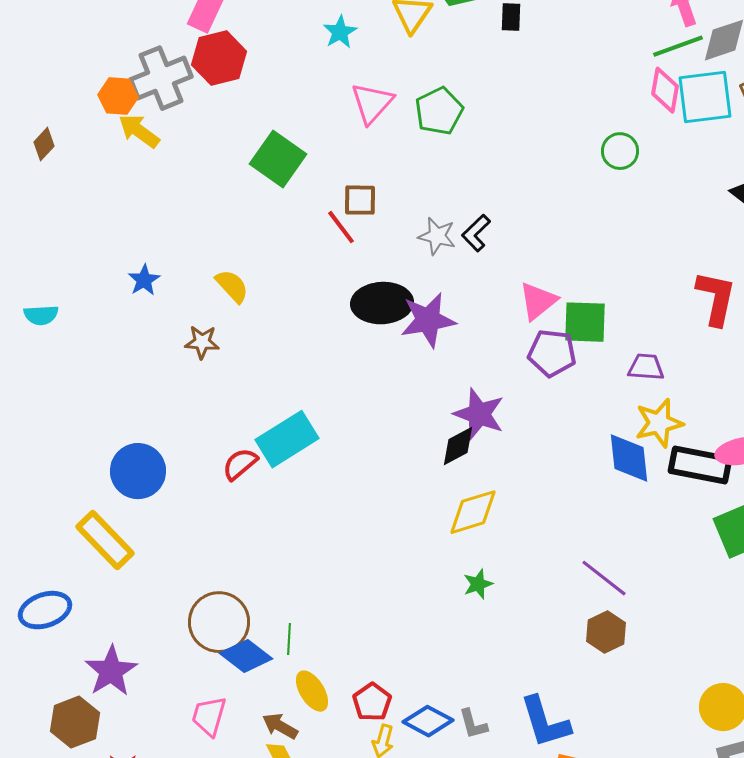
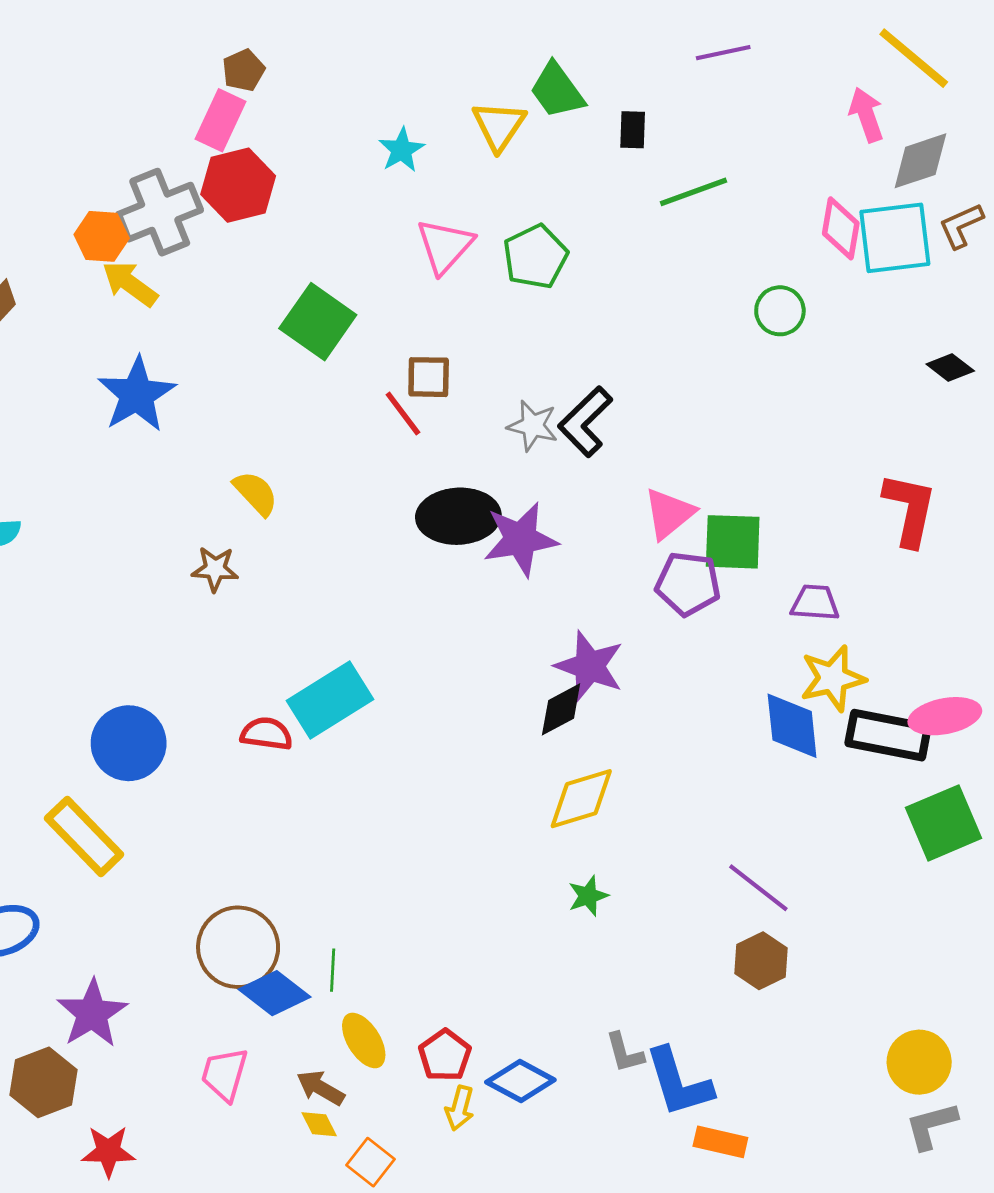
green line: (678, 46) -> (693, 192), moved
black L-shape: (476, 233) -> (585, 422), size x1.4
blue star: (144, 280) -> (137, 395), moved, size x1.8
red semicircle: (240, 464) -> (266, 734), turned 48
gray L-shape: (473, 724) -> (625, 1053), moved

